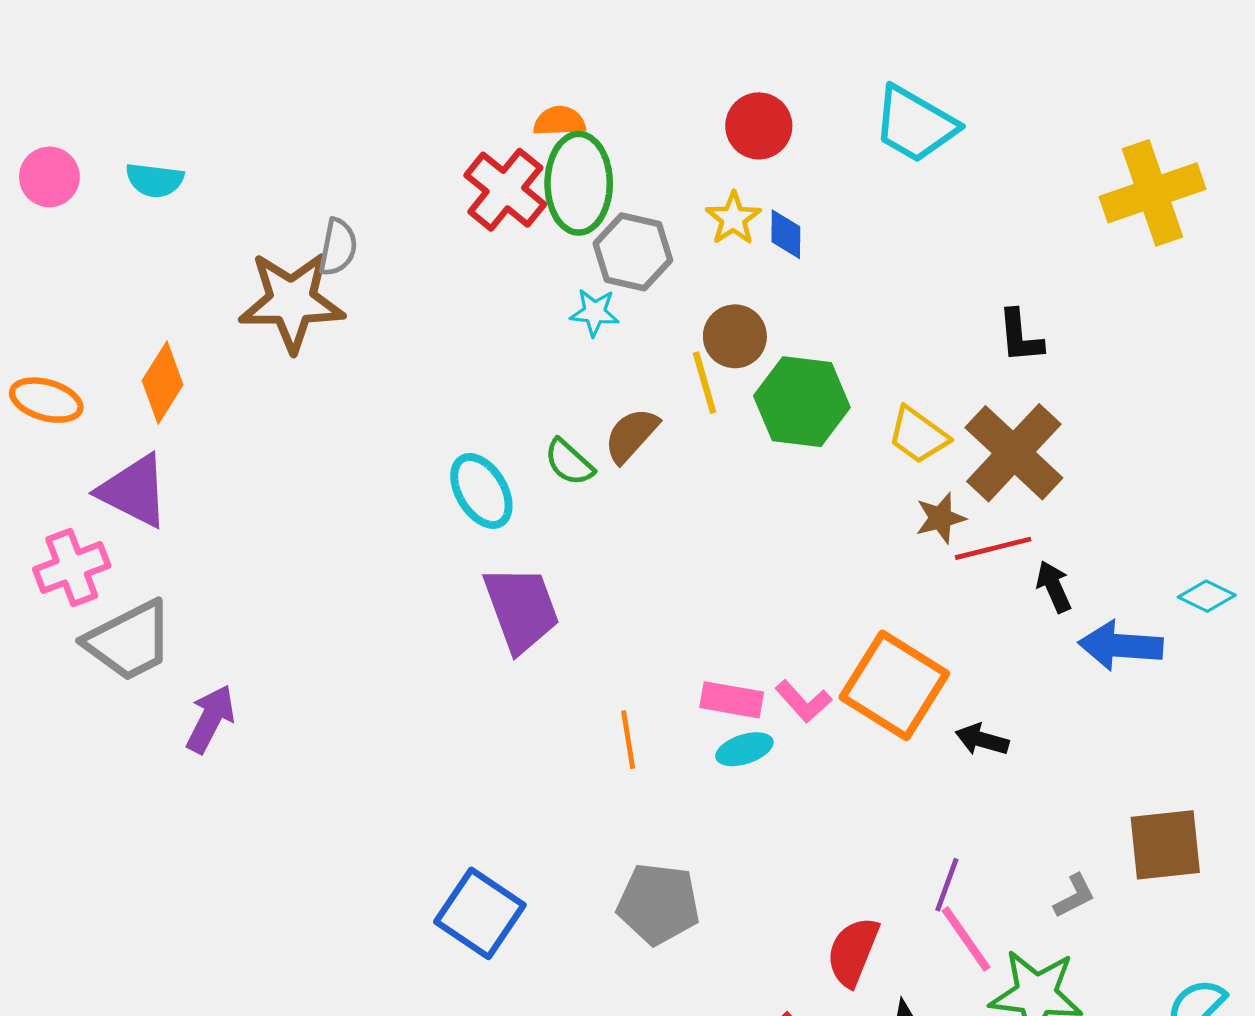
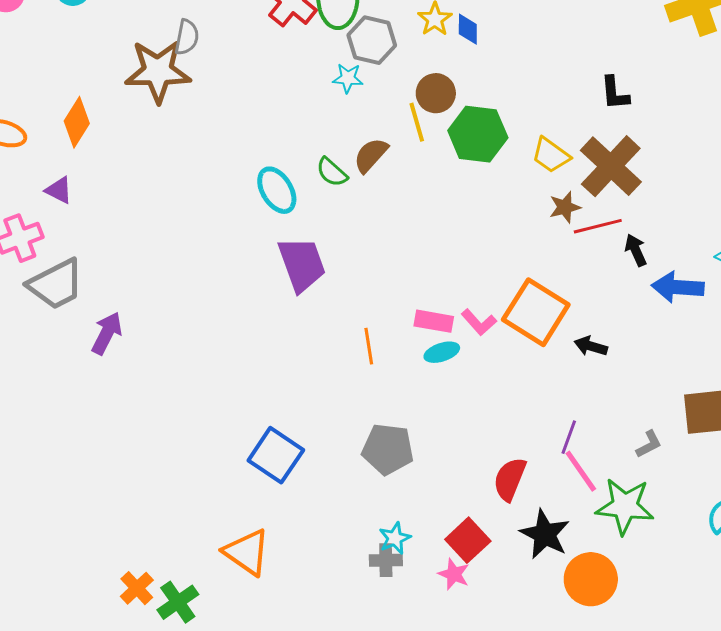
purple triangle: (134, 491) -> (59, 190), size x0.6

